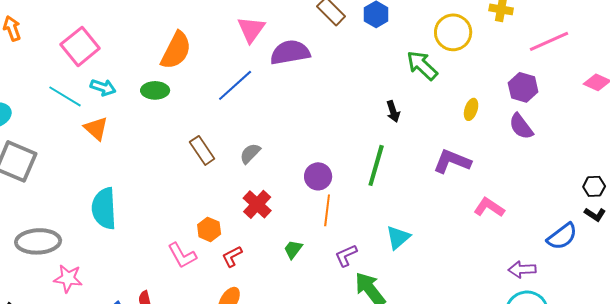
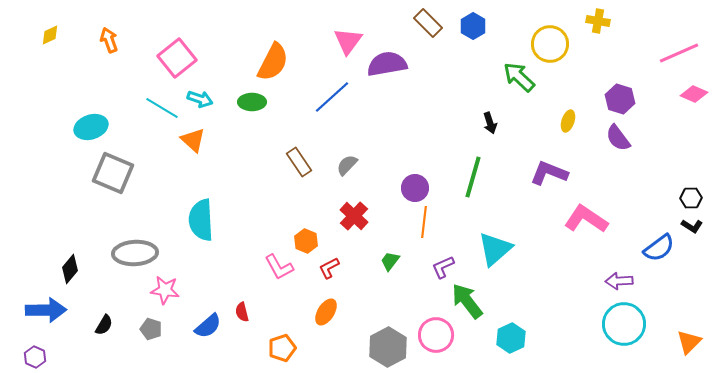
pink line: (549, 41) -> (679, 53), moved
pink L-shape: (489, 207) -> (586, 219), size x1.4
cyan triangle: (398, 237) -> (495, 249), size x1.4

